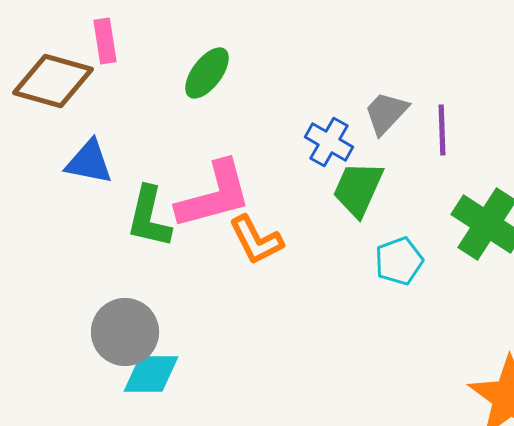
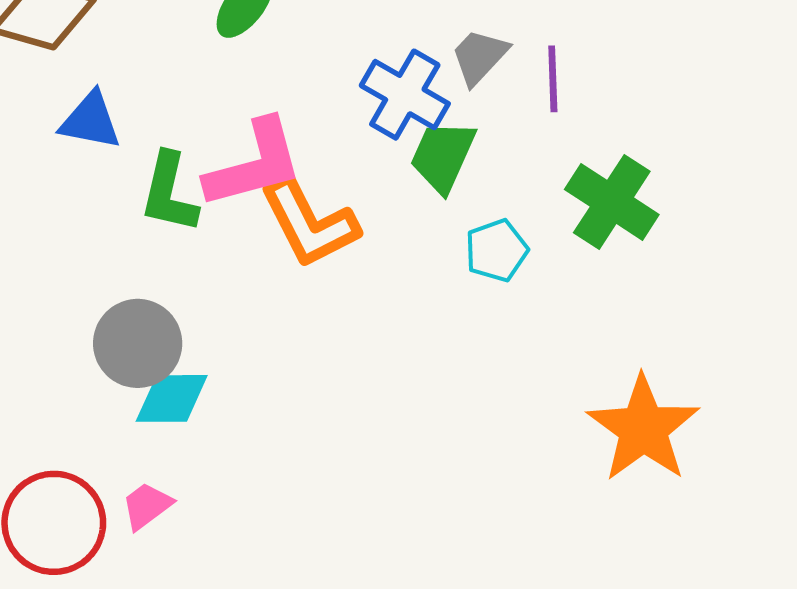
blue cross: (329, 142) -> (405, 95), size x1.4
orange L-shape: (256, 240) -> (309, 223), size x1.4

